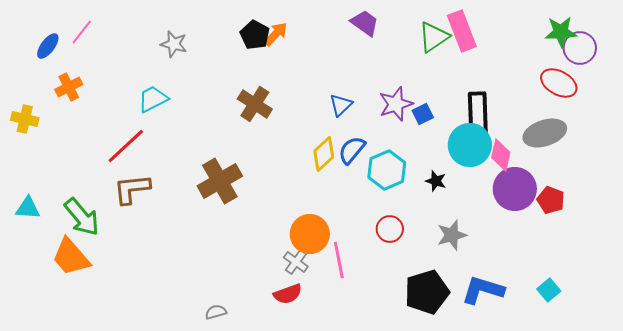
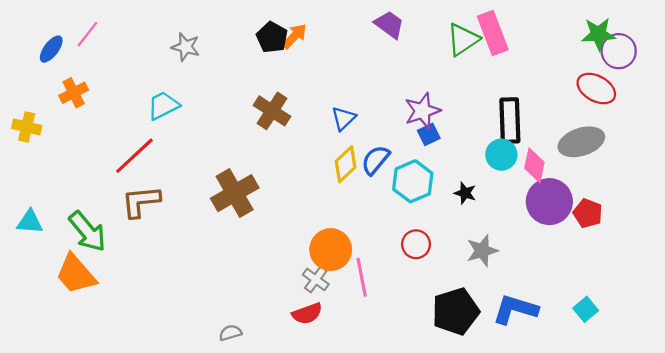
blue triangle: (341, 105) -> (343, 118), moved
blue square: (423, 114) -> (429, 134), moved
cyan circle: (470, 145) -> (501, 155), size x0.7

